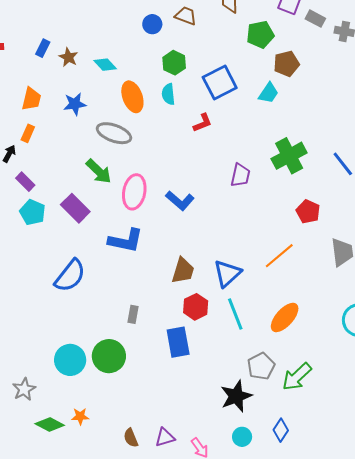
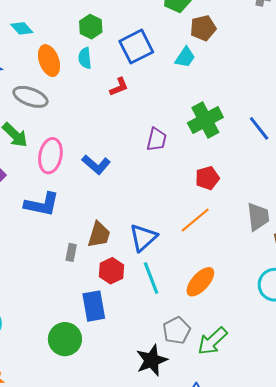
red pentagon: (308, 212) -> (207, 178), moved, turned 30
gray rectangle: (133, 314) -> (71, 252), moved
green circle: (109, 356) -> (65, 339), moved

